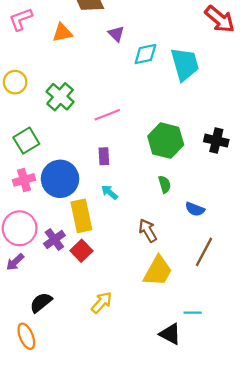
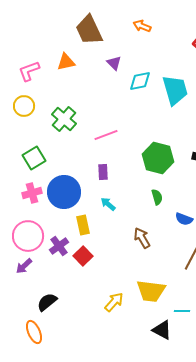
pink L-shape: (21, 19) -> (29, 71), moved
yellow rectangle: (81, 216) -> (83, 225), size x0.7
yellow trapezoid: (158, 271) -> (151, 291), moved, turned 68
yellow arrow: (102, 302) -> (114, 302), moved

